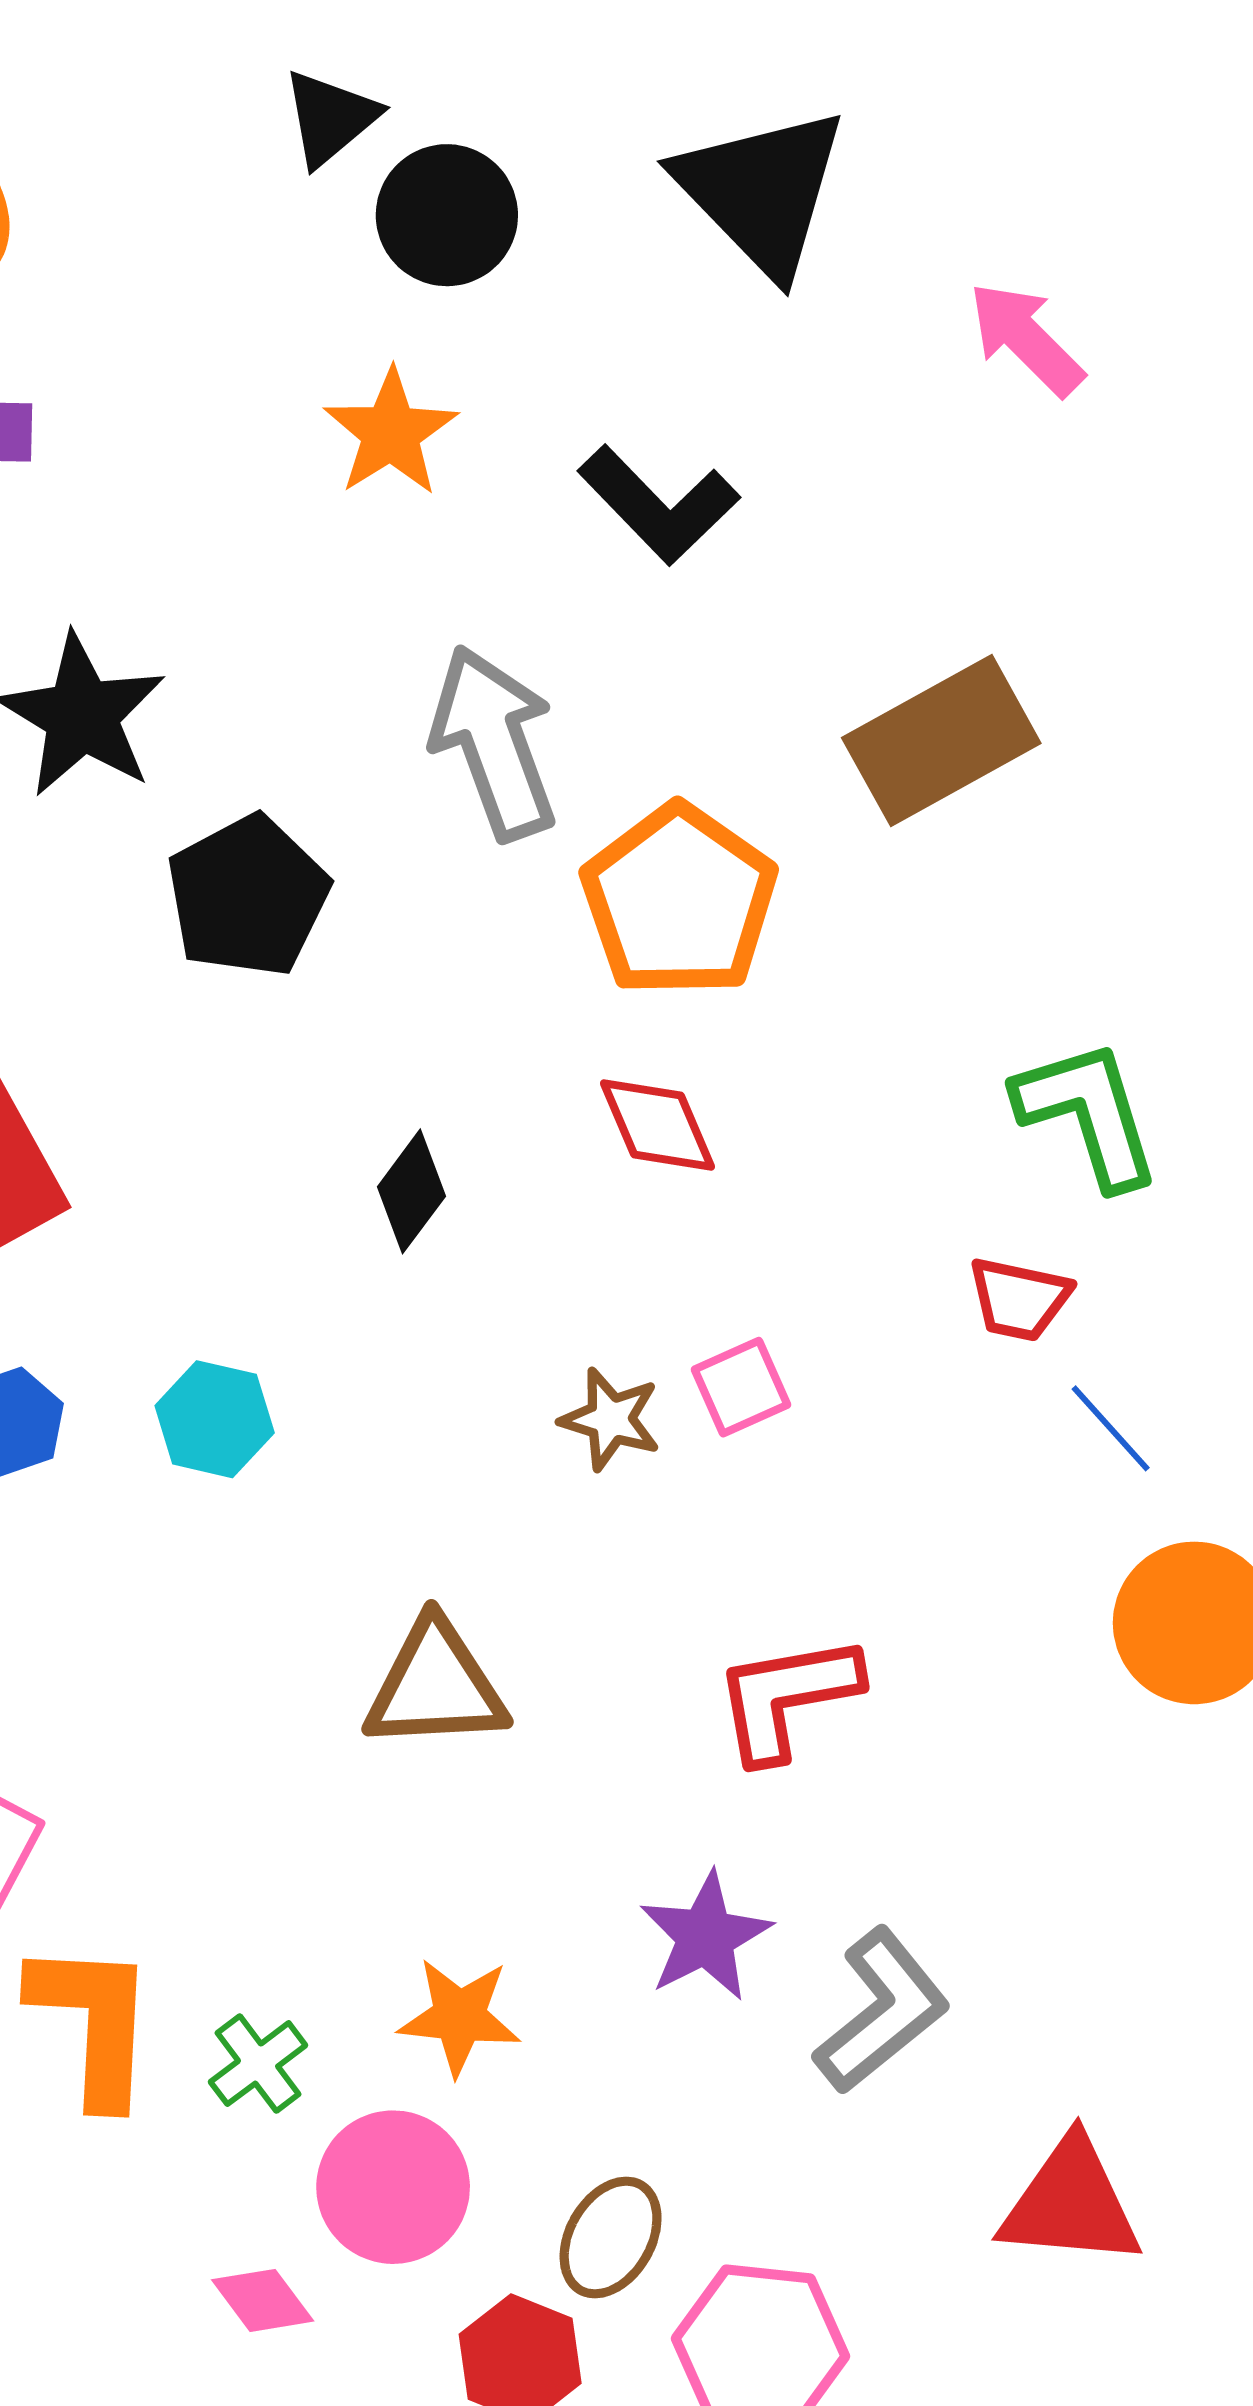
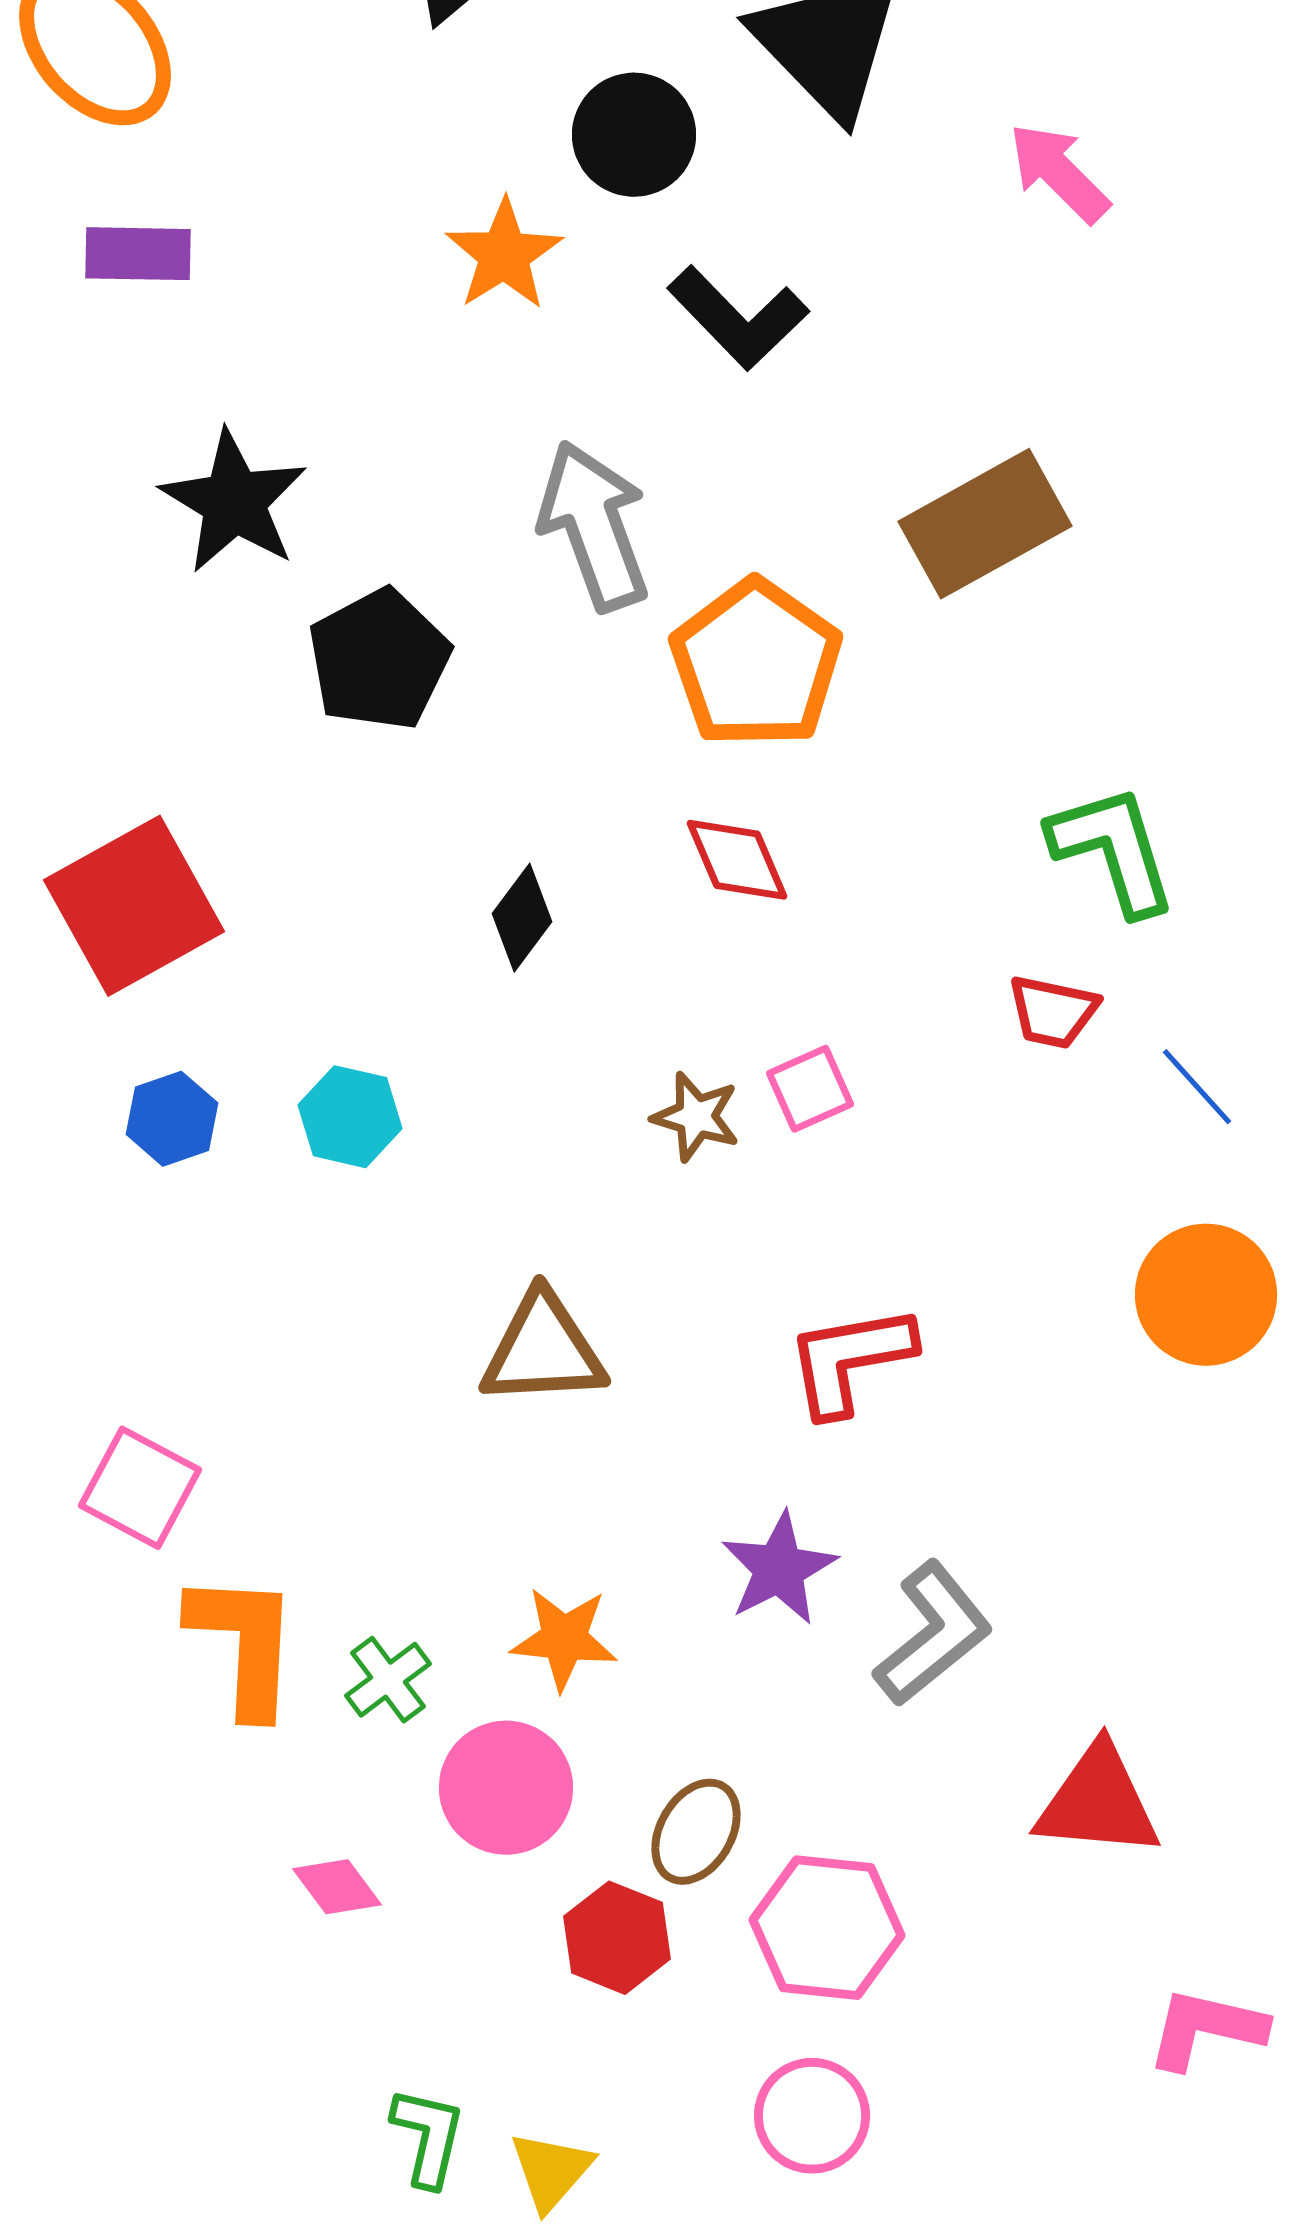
black circle: (447, 215) -> (634, 135), moved
blue line: (1111, 1428) -> (1197, 1087), moved
pink diamond: (263, 2300) -> (337, 1887), moved

